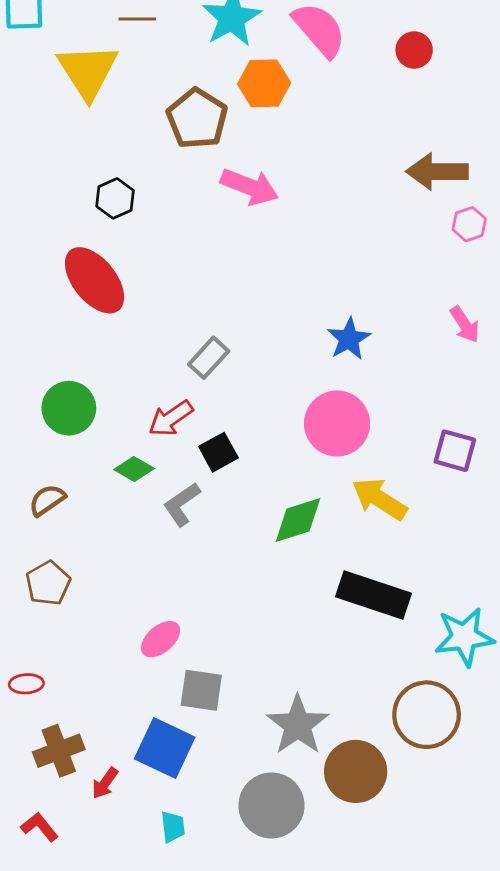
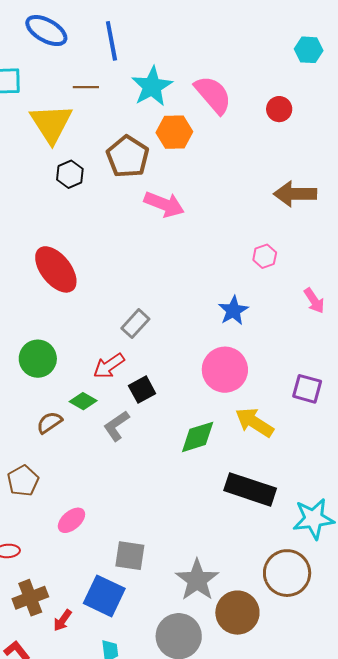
black hexagon: (115, 198) -> (70, 174), moved
pink hexagon: (469, 224) -> (265, 256), moved
brown semicircle: (47, 500) -> (49, 423), moved
pink ellipse: (161, 639) -> (71, 520), moved

